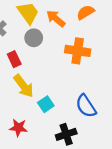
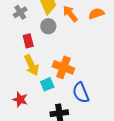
orange cross: (78, 51) -> (63, 67), moved

